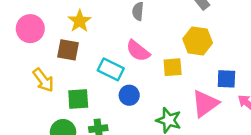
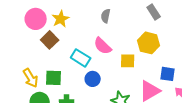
pink circle: (30, 29) -> (36, 19), moved
brown square: (68, 50) -> (50, 40), turned 30
yellow arrow: (43, 80) -> (31, 78), moved

